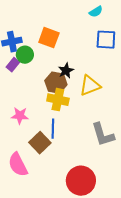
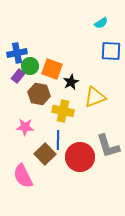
orange square: (49, 38) -> (52, 69), moved
brown hexagon: (56, 83) -> (39, 94), moved
red circle: (81, 181) -> (80, 157), moved

